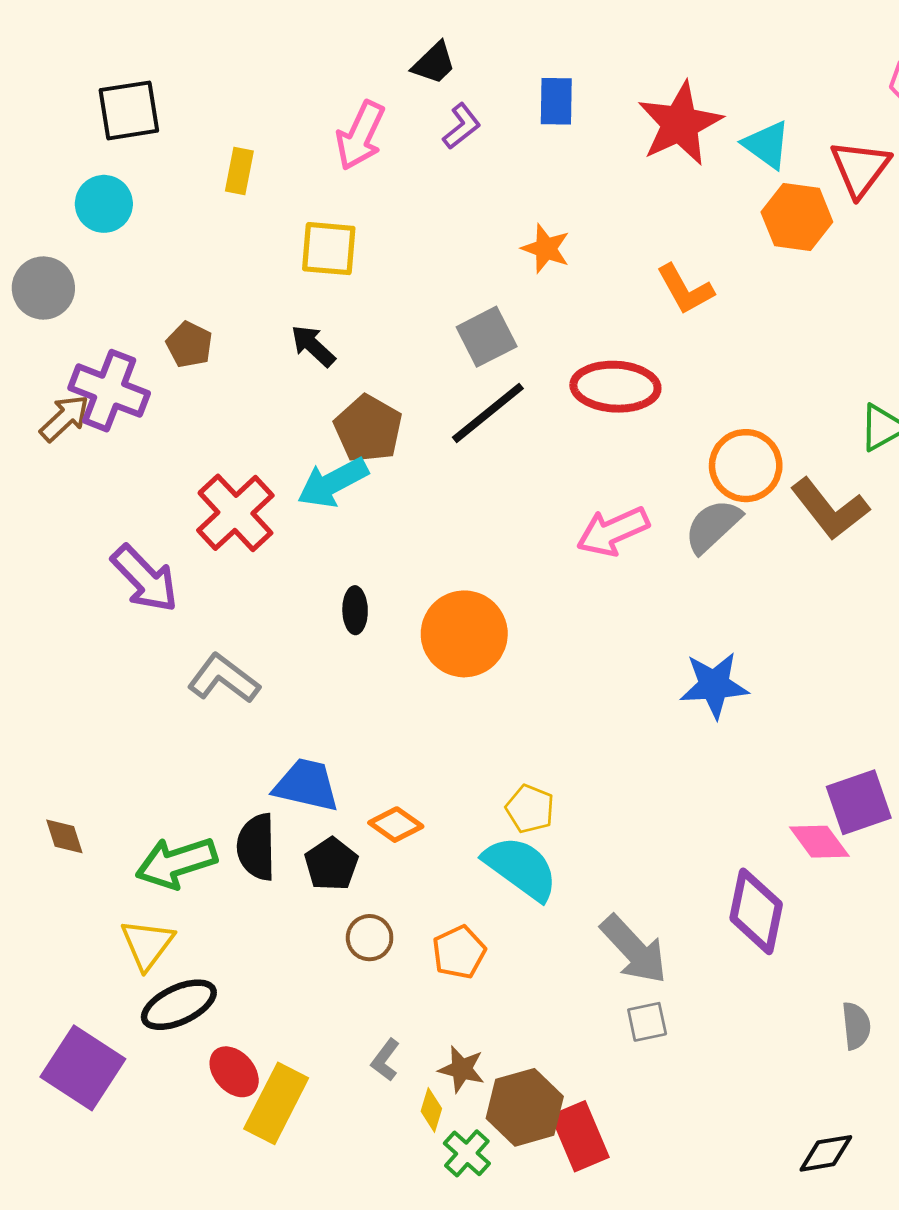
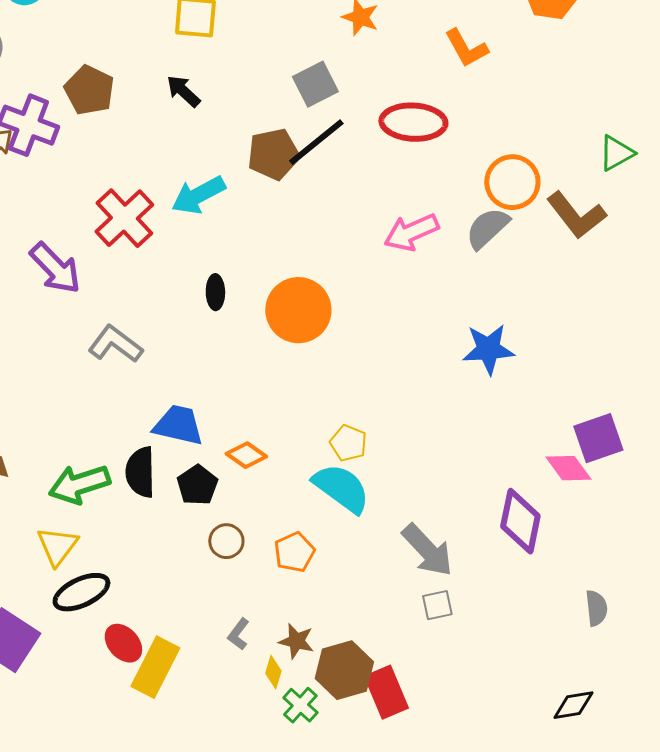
brown pentagon: (189, 345) -> (89, 90), size x1.4
brown pentagon: (368, 429) -> (273, 154), moved, turned 30

